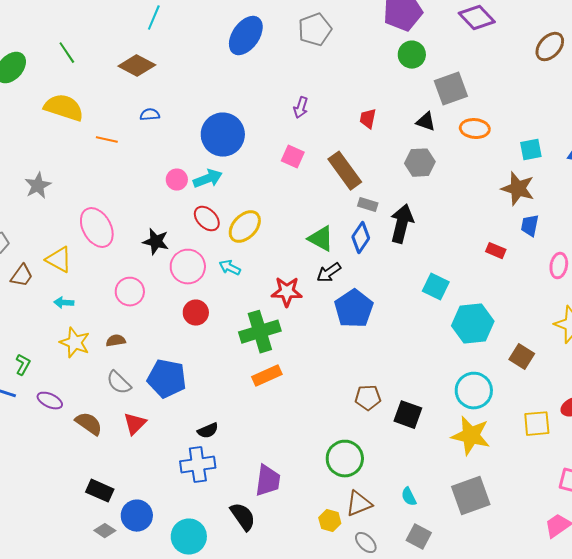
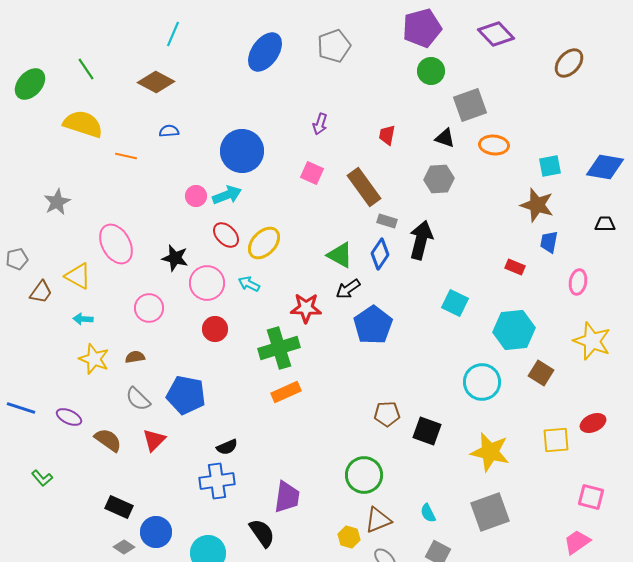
cyan hexagon: (473, 324) -> (514, 330), moved
green L-shape: (23, 365) -> (42, 478), moved, turned 110
cyan circle: (474, 391) -> (482, 382), moved

